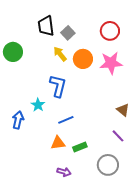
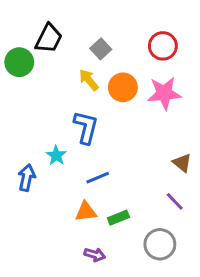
black trapezoid: (46, 26) -> (49, 38), moved, turned -145
green circle: (13, 52) -> (19, 62), moved

